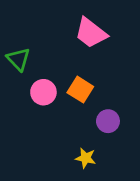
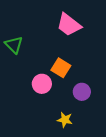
pink circle: (43, 92) -> (42, 84), moved

